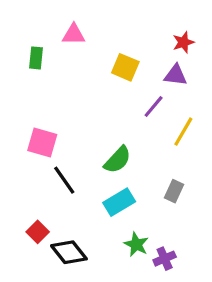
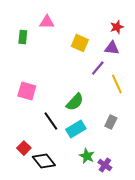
yellow line: (183, 132) -> (117, 84), turned -54
black line: (64, 180) -> (51, 121), moved
purple cross: (165, 259) -> (105, 165), turned -32

